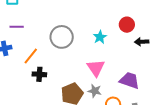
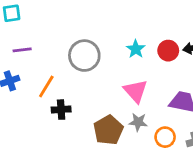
red circle: (127, 25) -> (168, 51), moved

